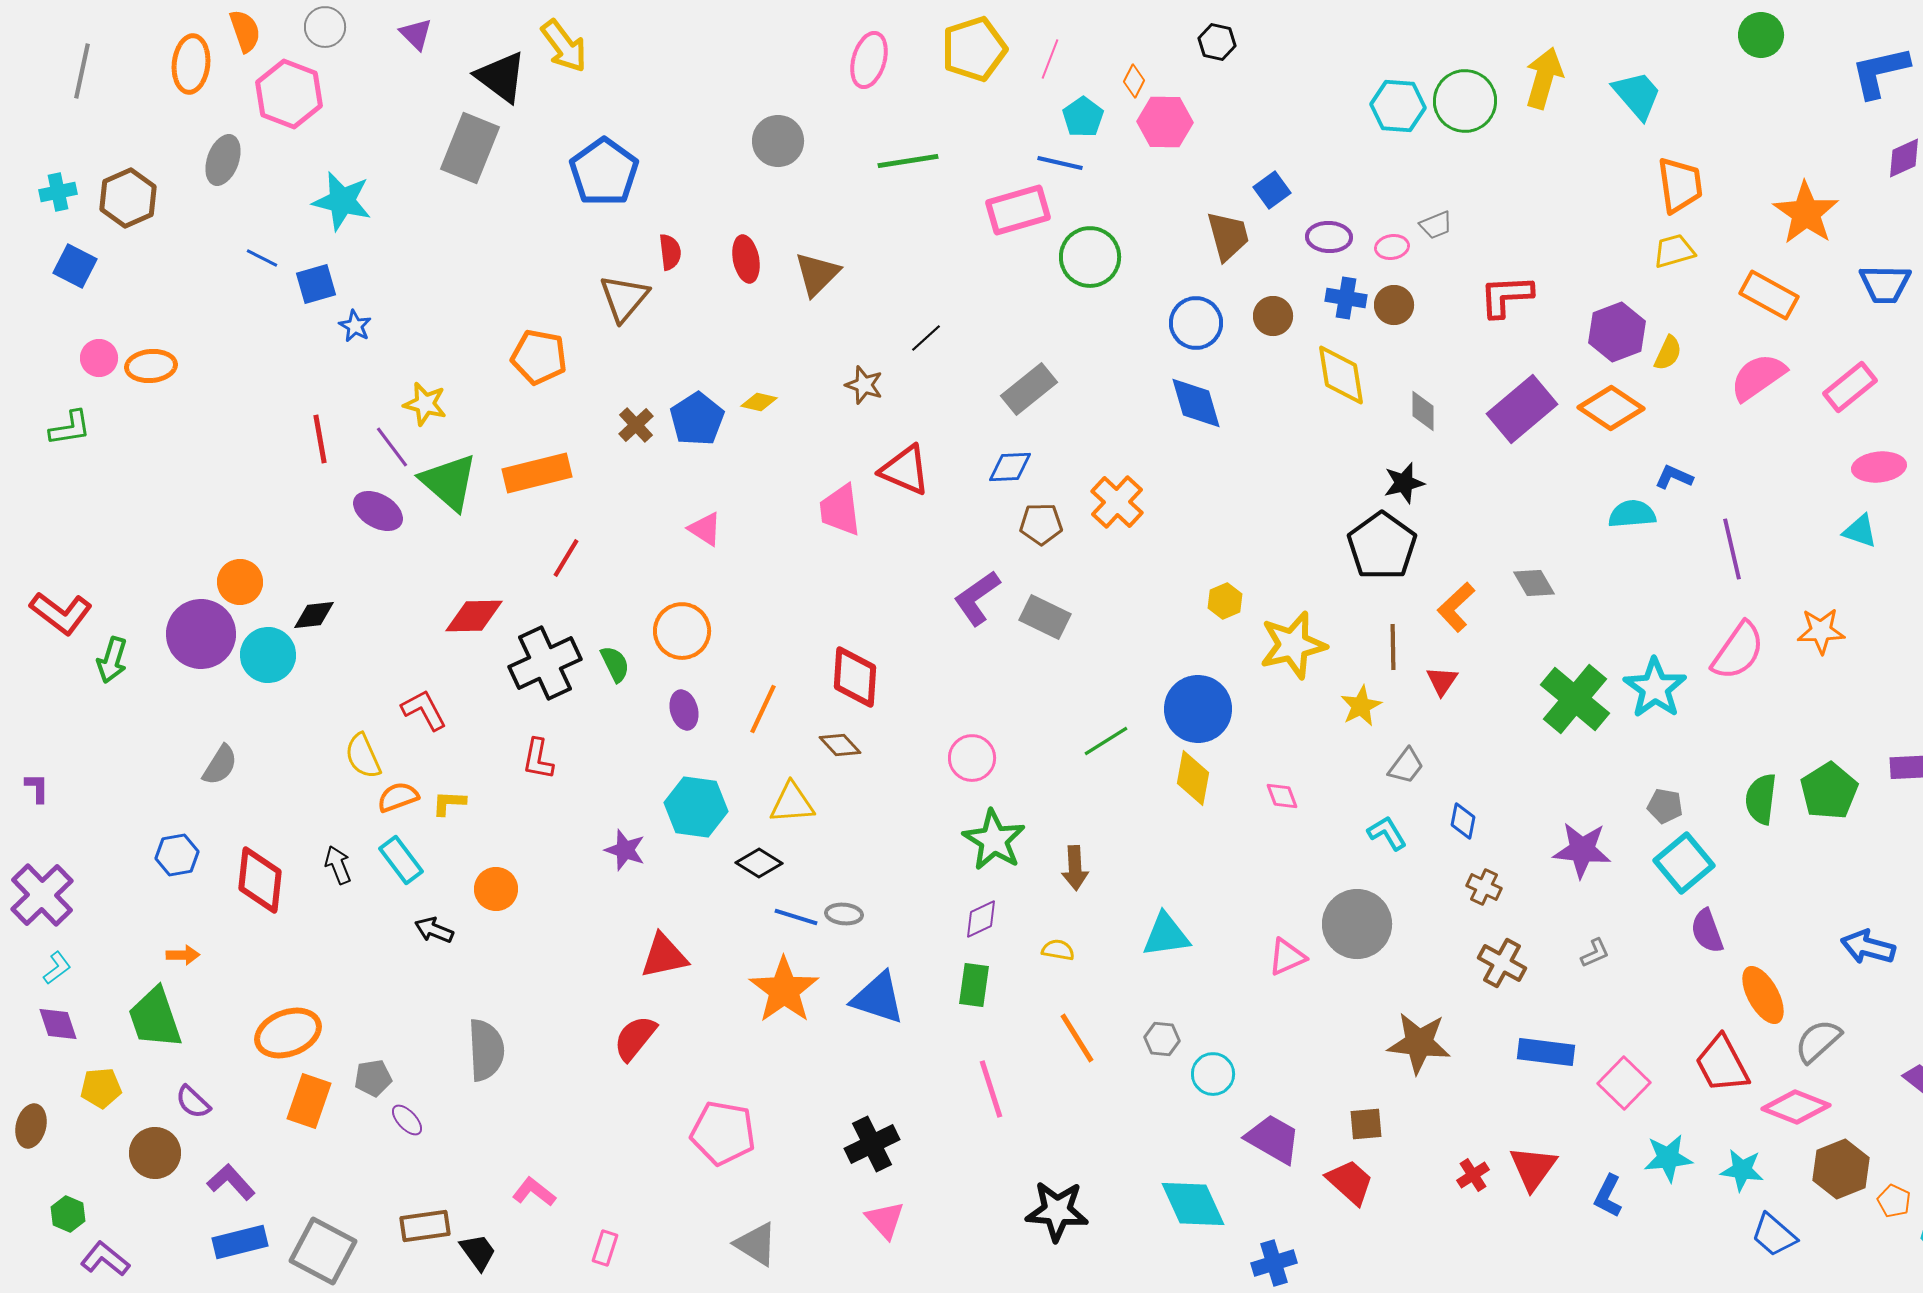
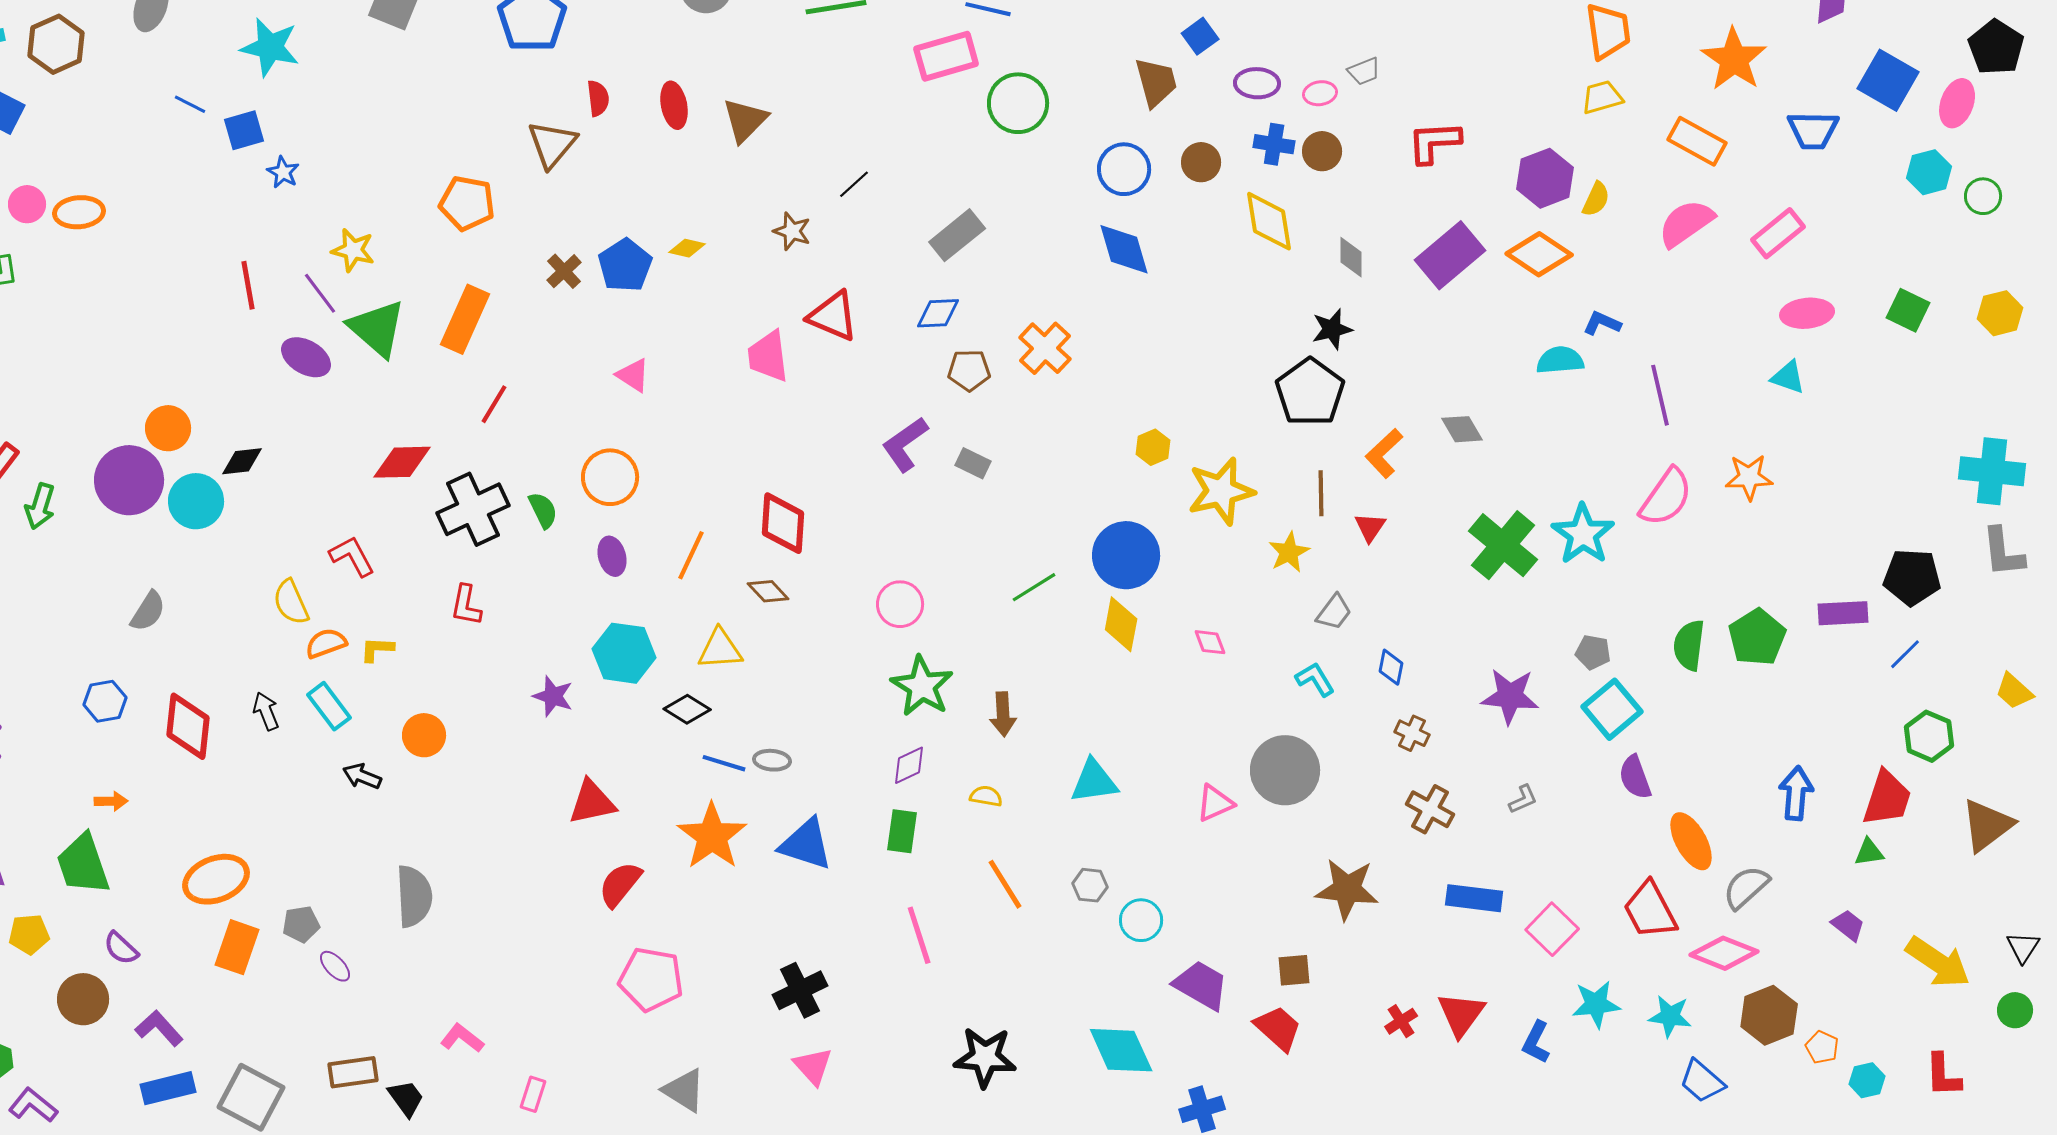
orange rectangle: (537, 473) -> (465, 319), turned -52
gray rectangle: (1045, 617) -> (973, 463), size x0.7
blue arrow: (1868, 947) -> (1796, 793), turned 80
red semicircle: (635, 1038) -> (620, 884), moved

